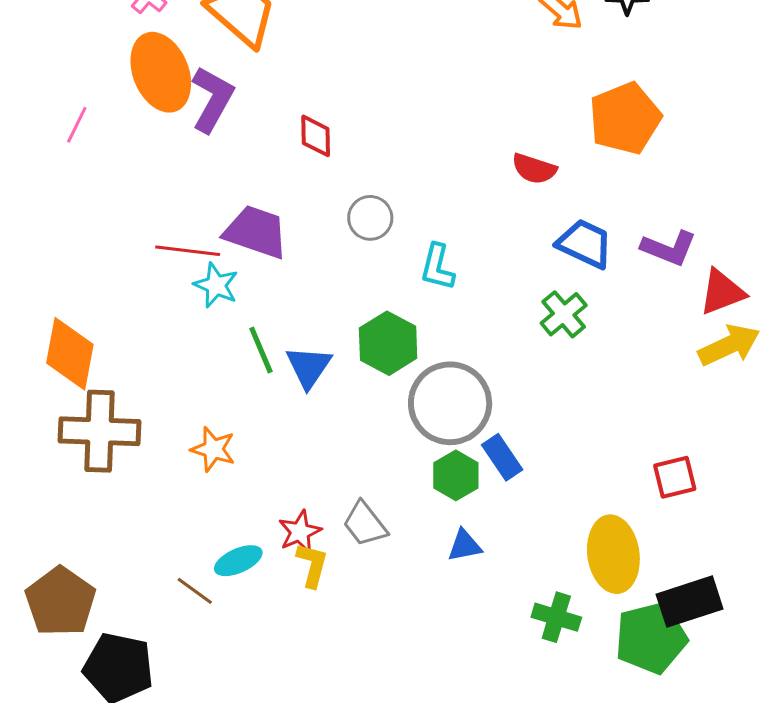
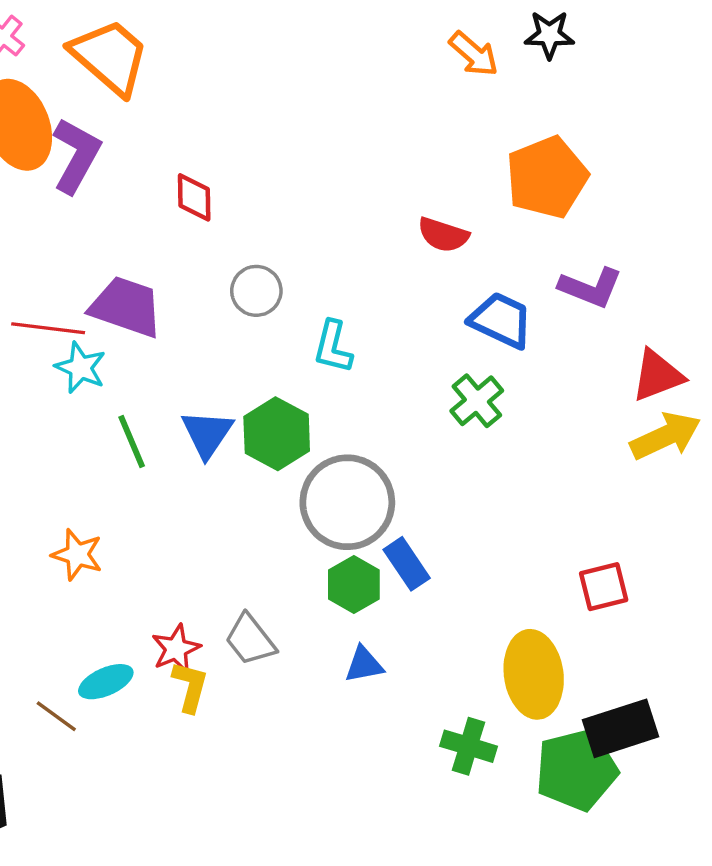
purple L-shape: (669, 248) -> (591, 288), moved
blue triangle: (309, 367) -> (207, 434), moved

